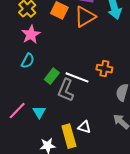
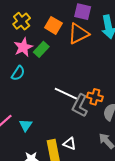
orange cross: (104, 69) -> (95, 97), moved
green rectangle: (52, 76) -> (41, 49), moved
gray L-shape: (66, 90) -> (80, 106), moved

